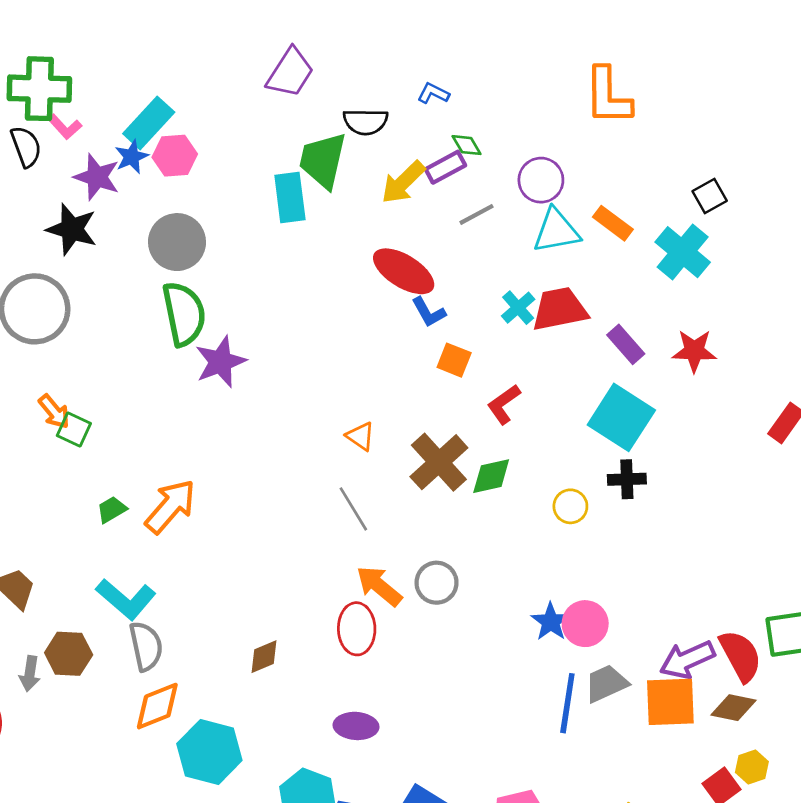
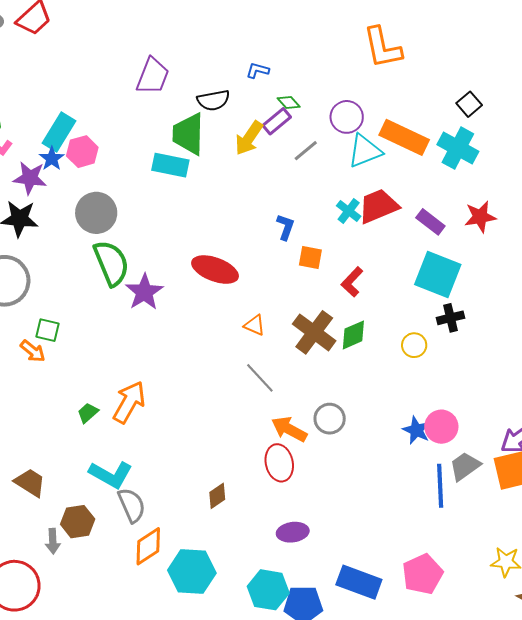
cyan rectangle: (290, 198) -> (170, 165), turned -60
orange rectangle: (613, 223) -> (404, 137), size x1.6
red ellipse: (404, 271) -> (215, 270), moved
blue L-shape: (429, 312) -> (285, 227), turned -120
green square: (74, 429) -> (47, 330), moved

